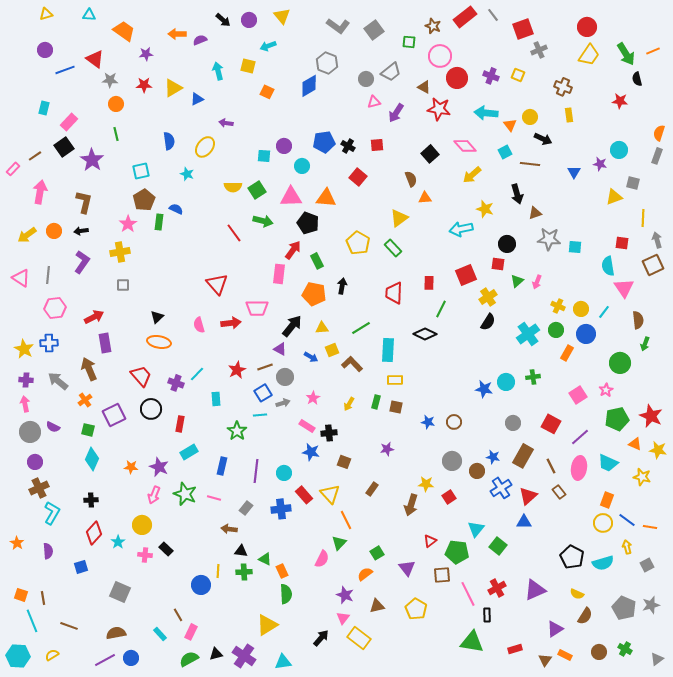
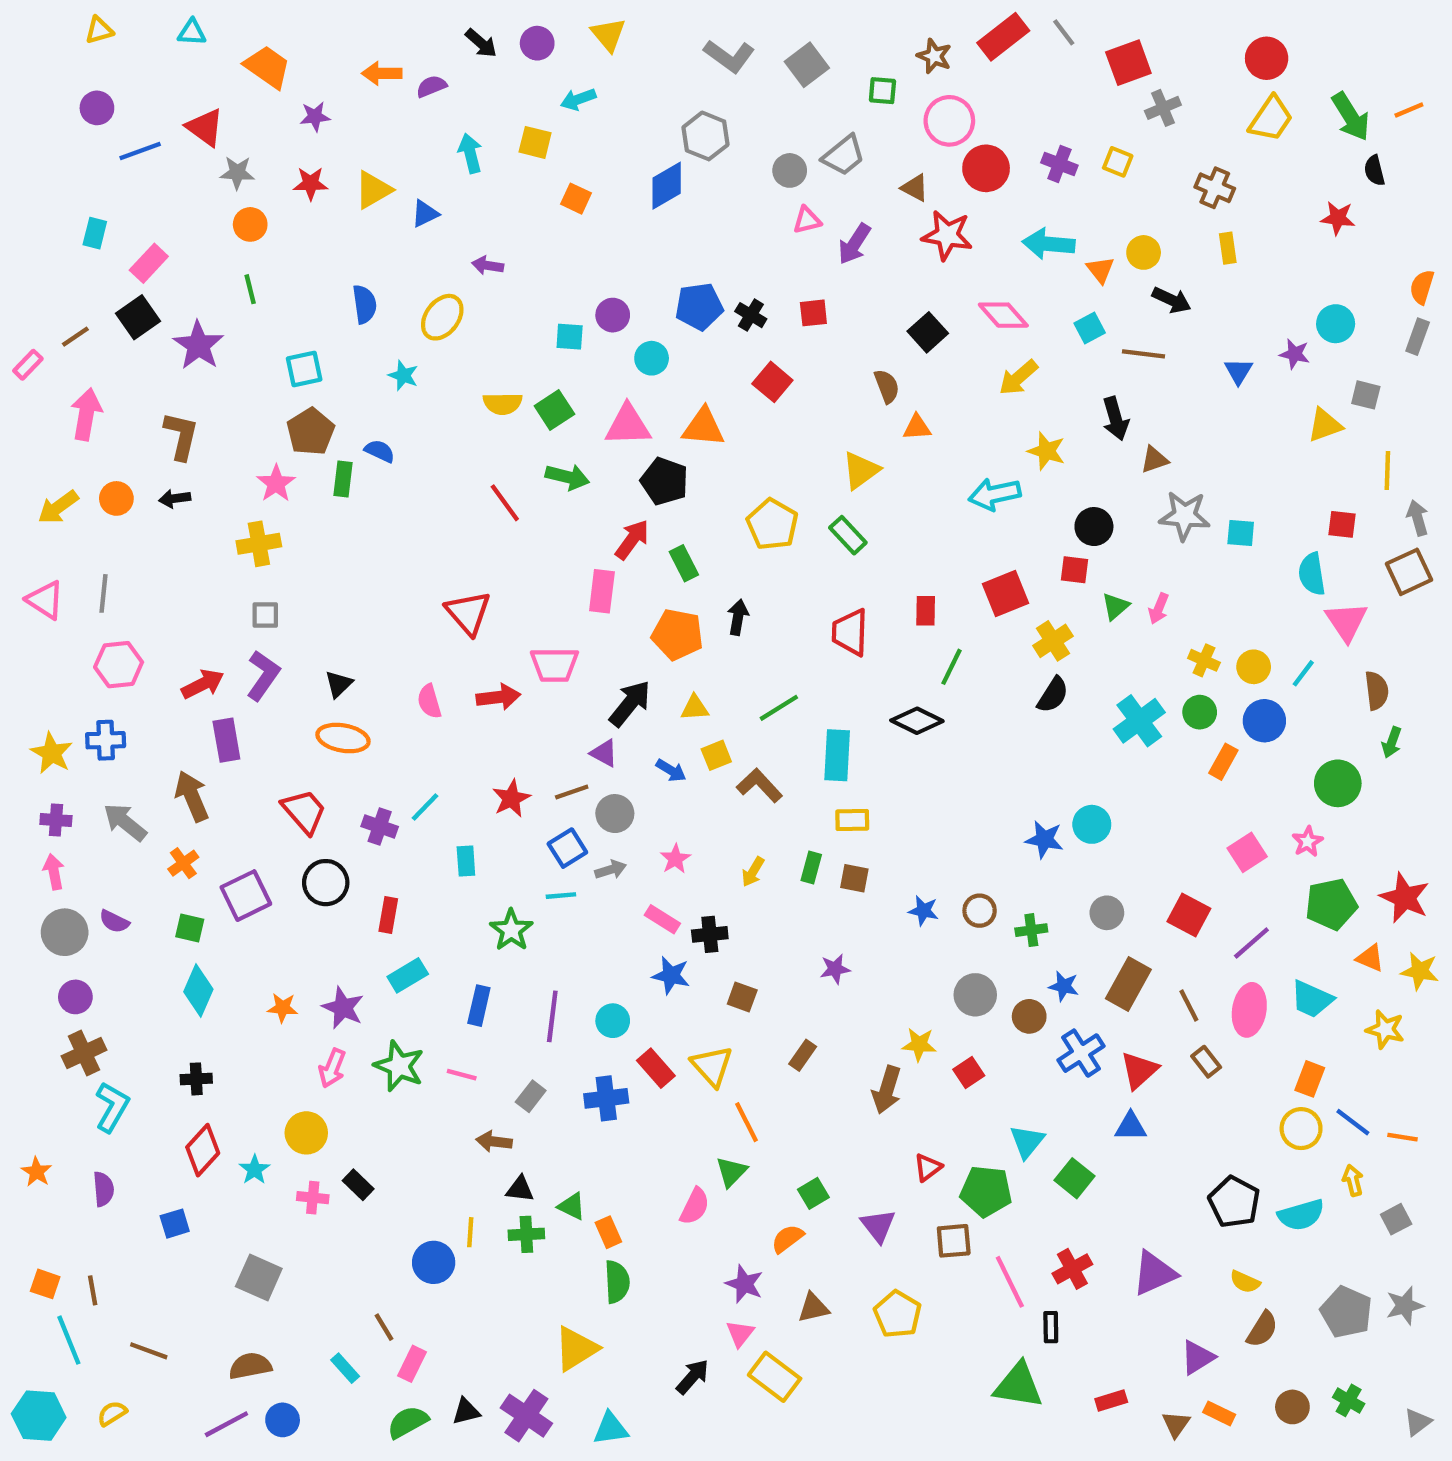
purple L-shape: (82, 262) -> (263, 675), moved
green cross: (533, 377) -> (1031, 930), moved

